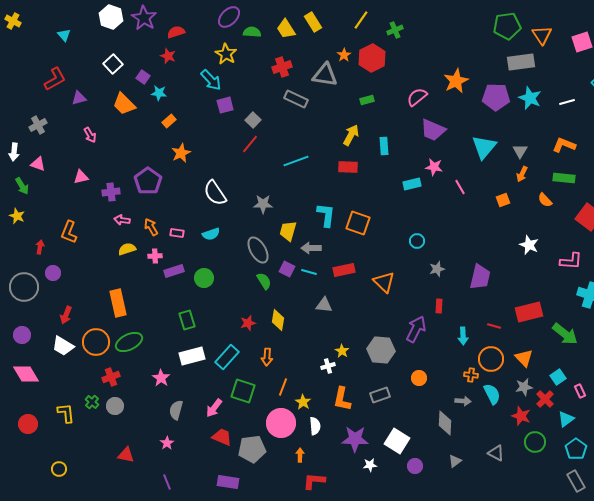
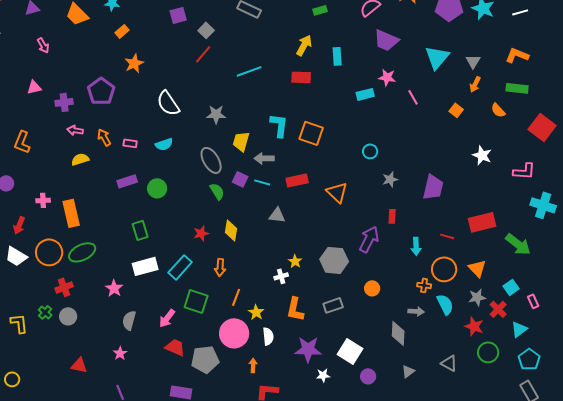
orange square: (503, 200) -> (456, 110), turned -32
pink cross: (155, 256) -> (43, 200), moved

